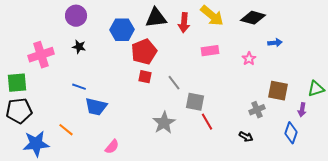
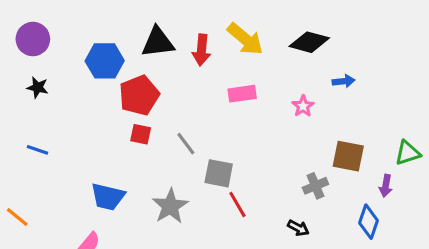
blue trapezoid: (96, 107) -> (108, 197), moved

